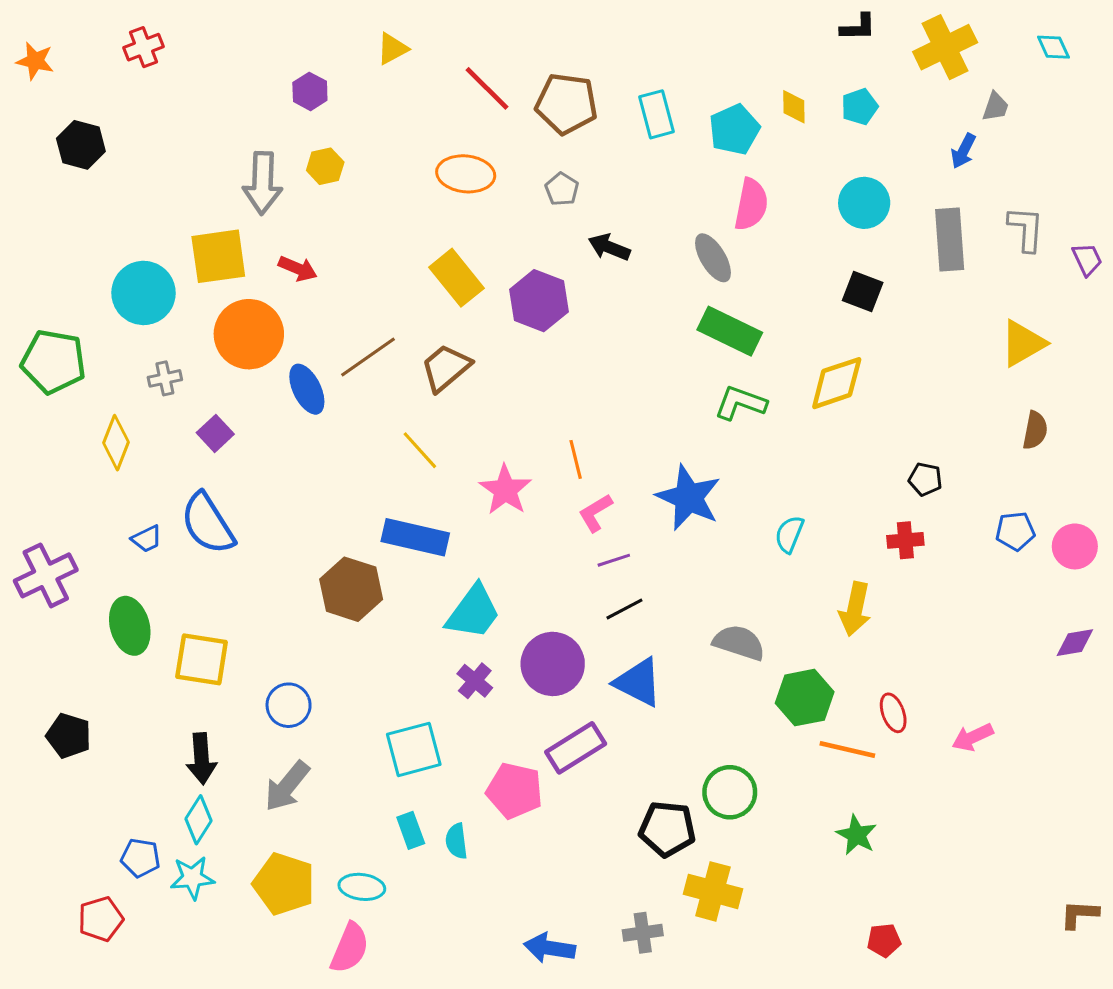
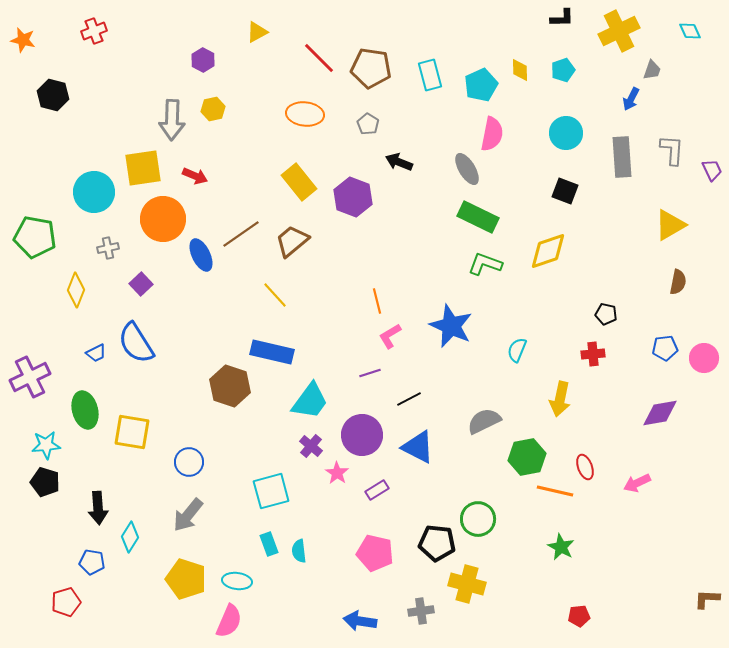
pink star: (505, 490) -> (337, 473), moved, size x0.7
purple line: (614, 560) -> (370, 373), moved
gray semicircle: (739, 643) -> (484, 421), turned -44
purple diamond: (1075, 643) -> (660, 413), moved, size x1.4
purple rectangle: (576, 748) -> (377, 490), size x0.6
black arrow: (202, 759) -> (98, 508), moved
pink pentagon: (515, 791) -> (375, 553), moved
cyan star: (192, 878) -> (46, 445), moved

